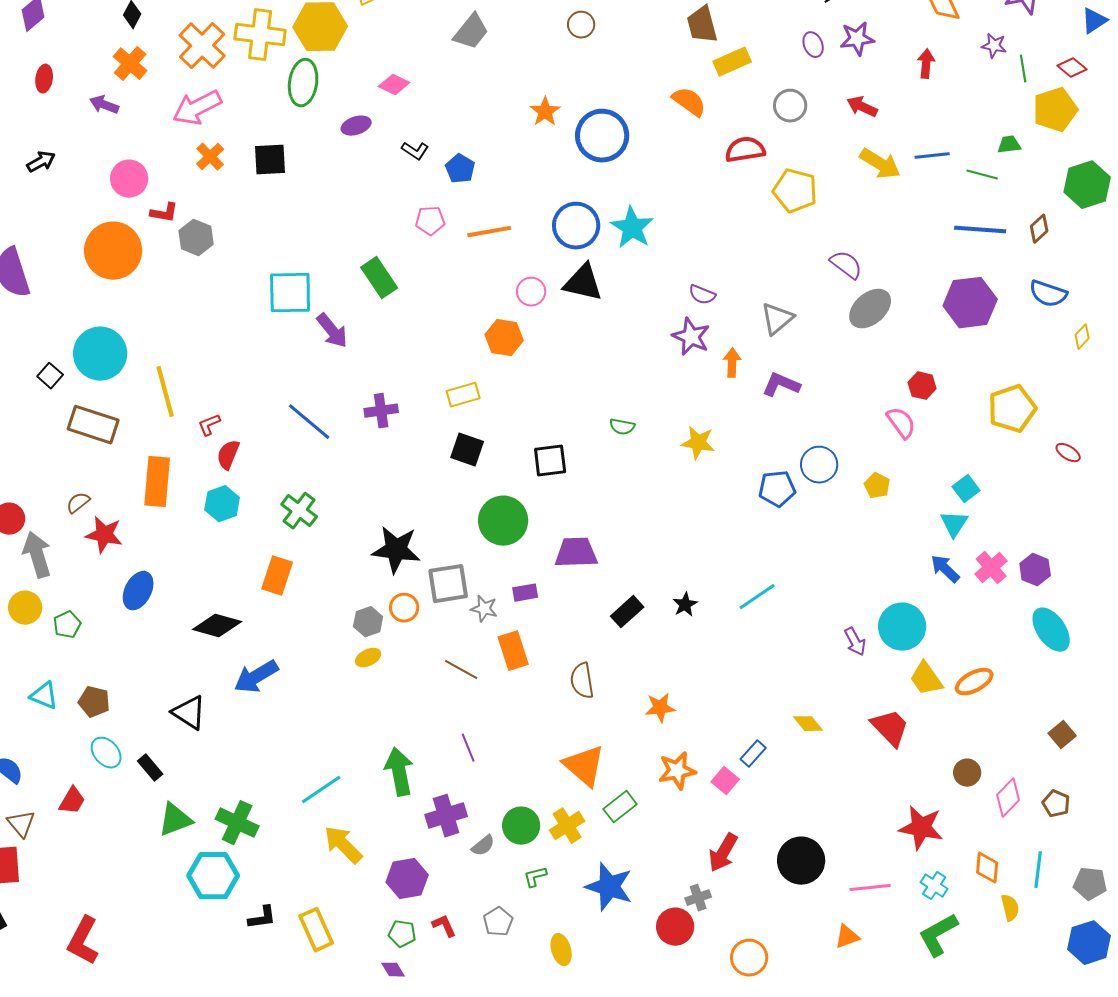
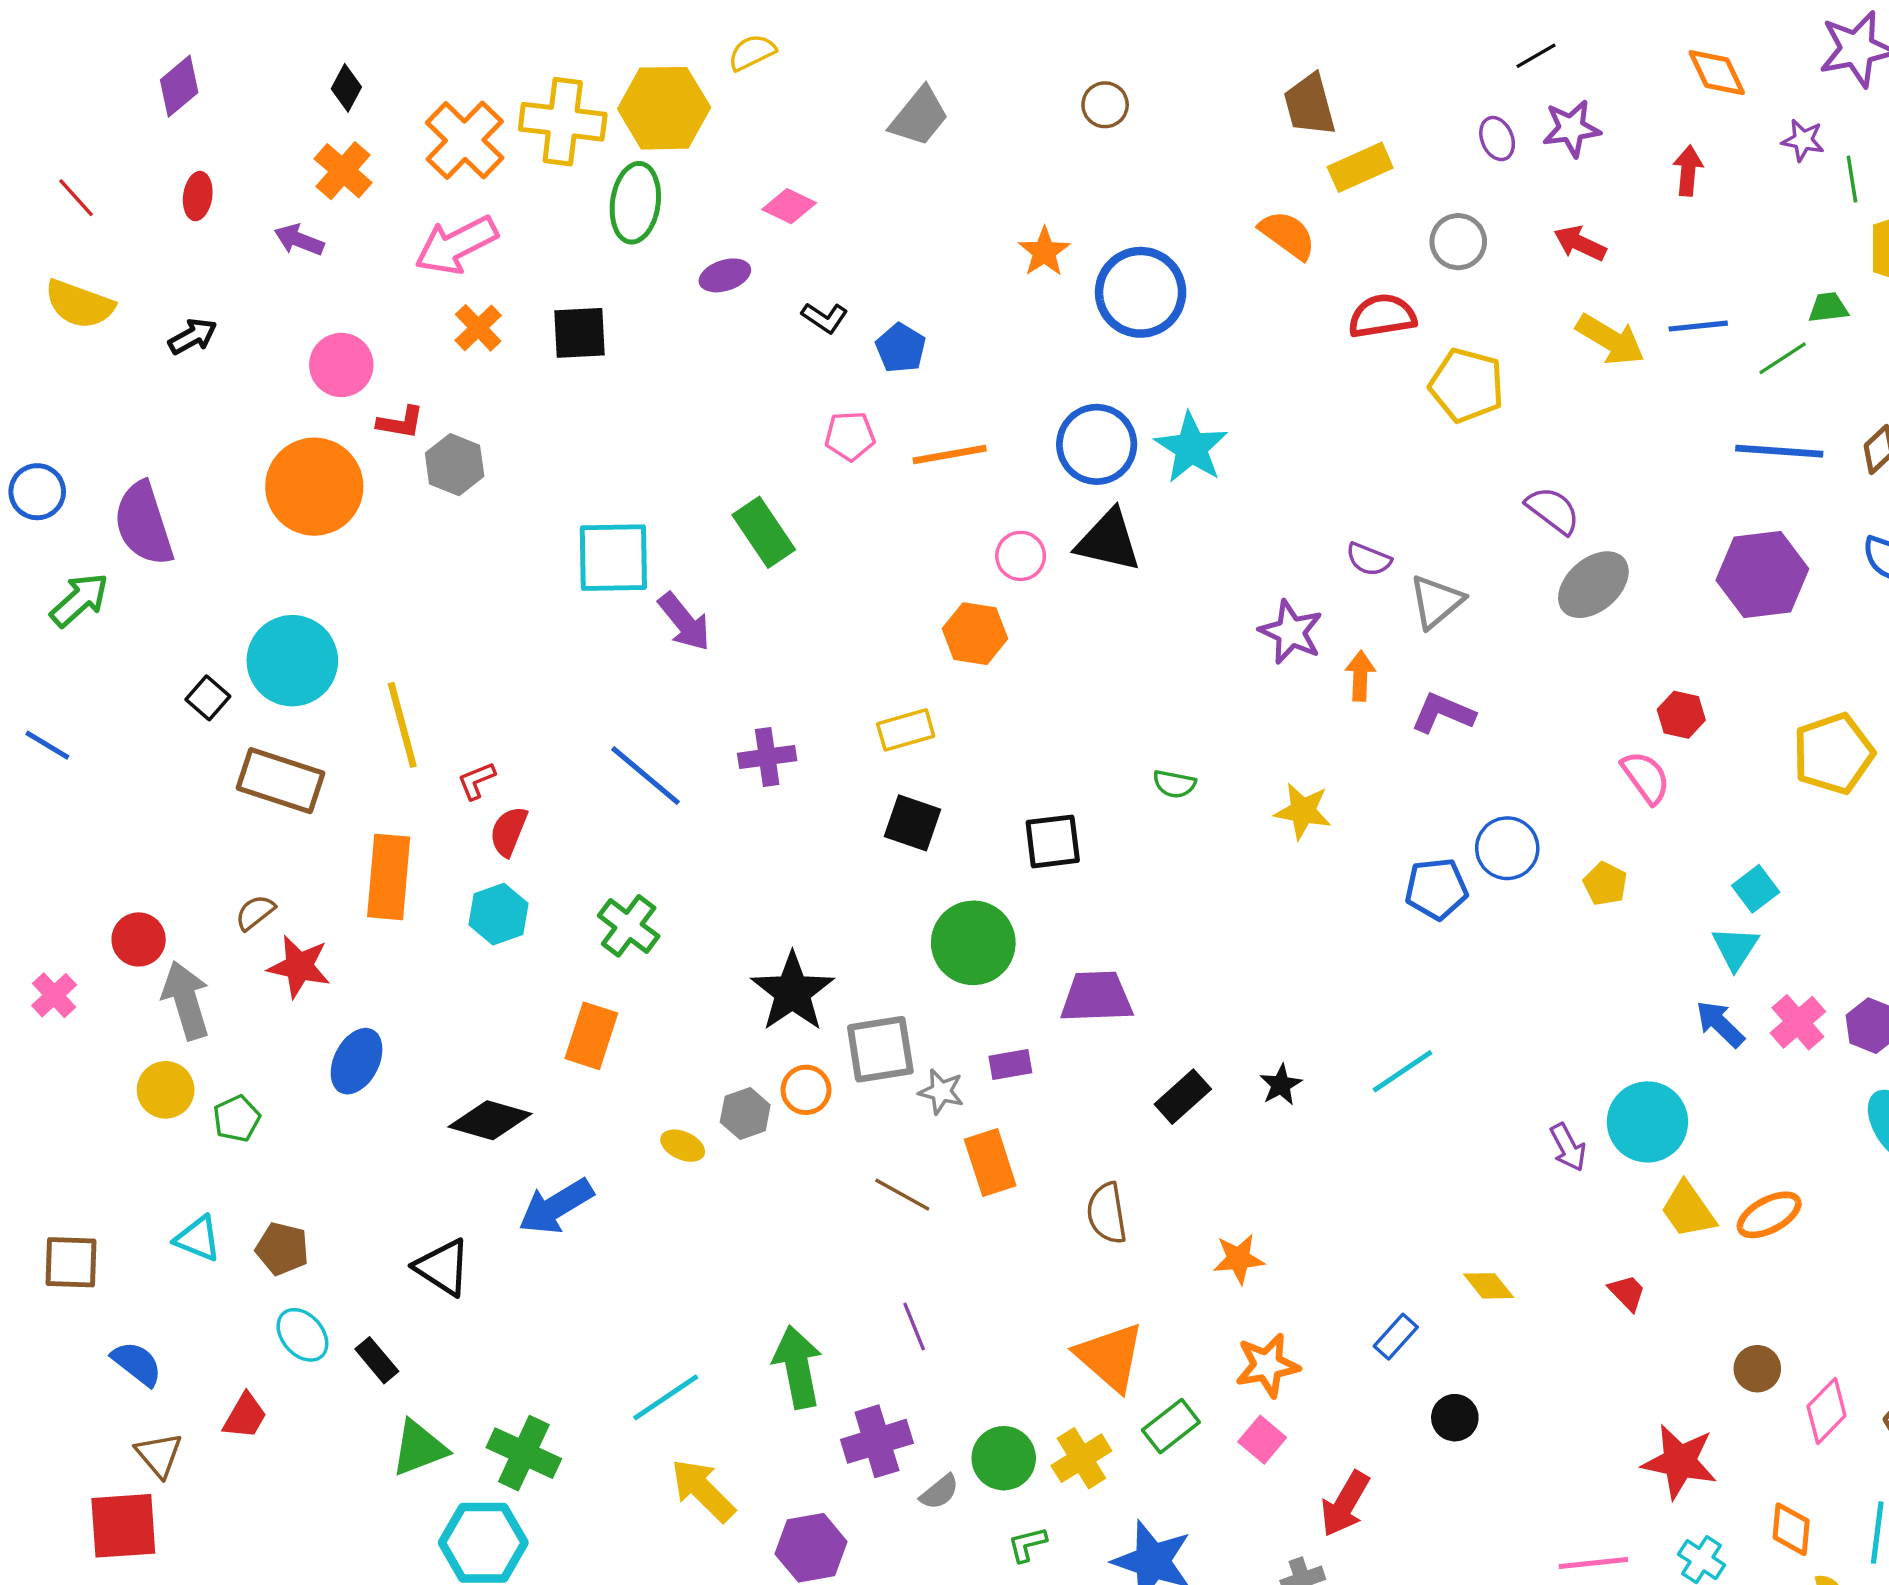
green line: (982, 175) -> (1783, 358), turned -48
purple semicircle: (702, 295) -> (1369, 559), moved
black star: (396, 550) -> (792, 992), turned 30
yellow ellipse: (368, 658) -> (683, 1146), moved, turned 50
red trapezoid: (890, 728) -> (1627, 1293), size x0.6
pink square: (725, 781) -> (1262, 1440), moved
black circle: (801, 861) -> (1455, 1418), moved, size x0.6

